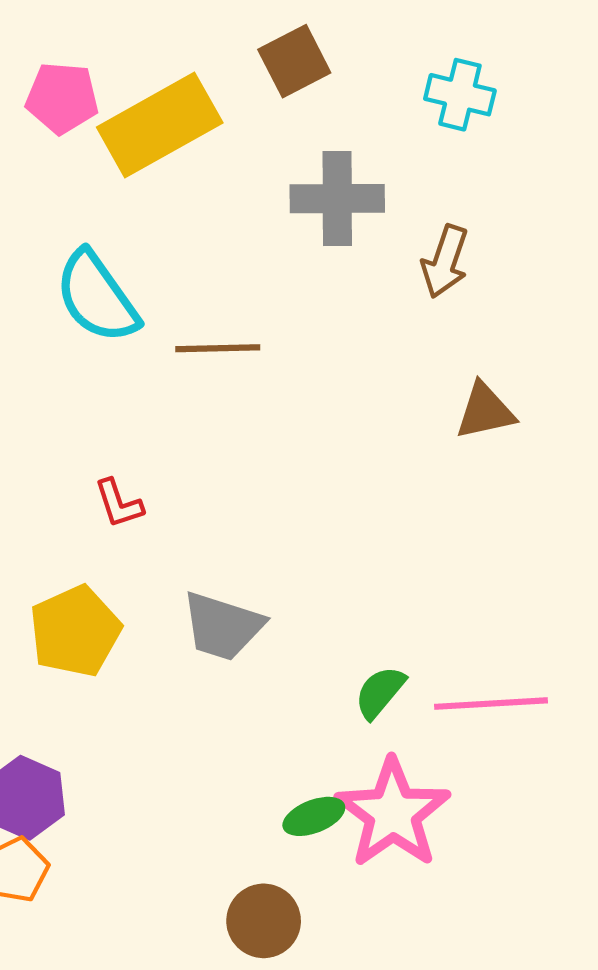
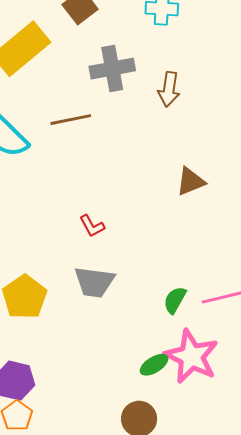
brown line: (218, 348) -> (71, 120), moved
brown triangle: (485, 411) -> (191, 181), moved
red L-shape: (119, 503) -> (92, 226), moved

